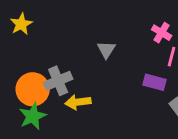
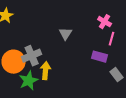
yellow arrow: (78, 102) -> (46, 71), turned 102
green star: (33, 116) -> (29, 81), moved

